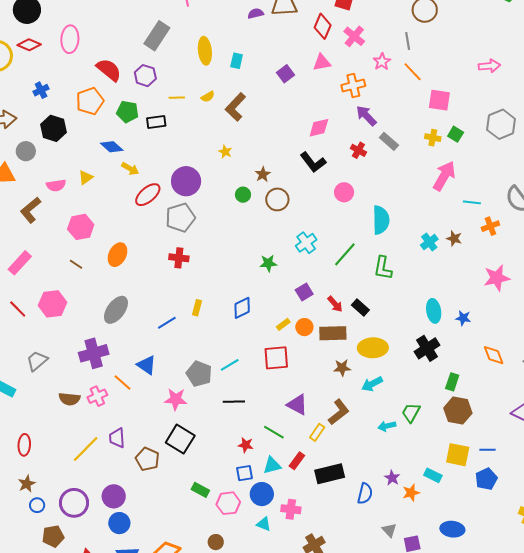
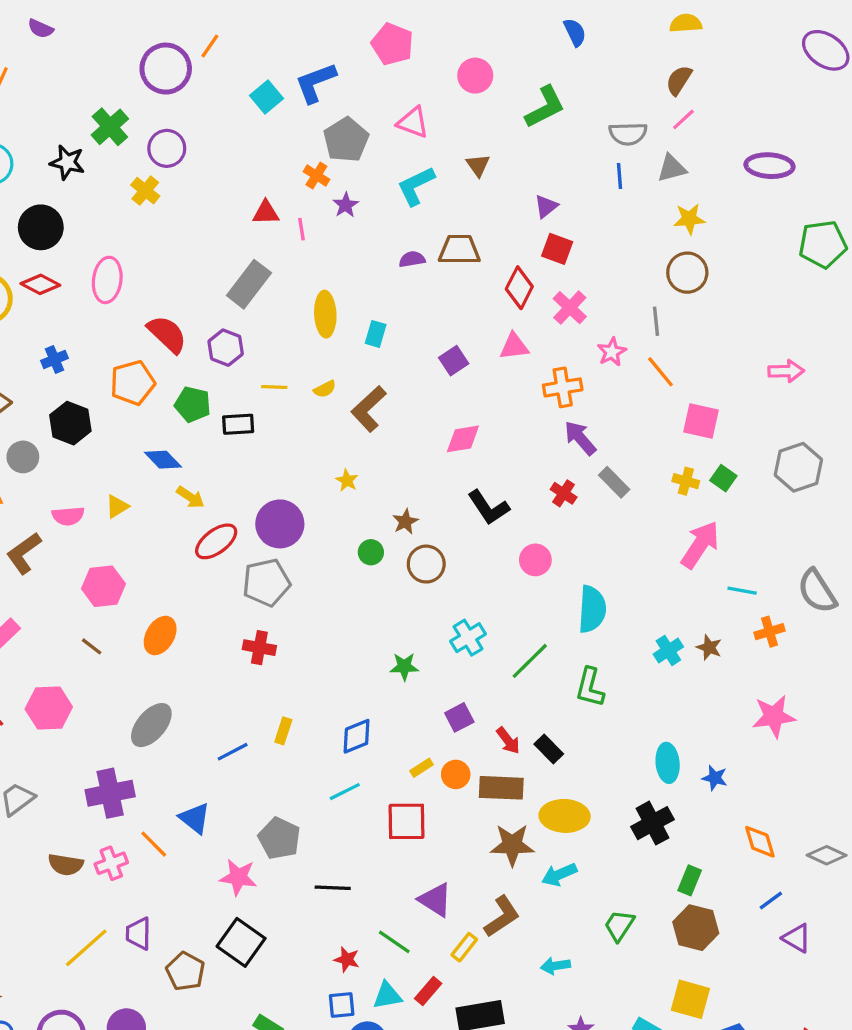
pink diamond: (319, 128) -> (463, 439), moved
cyan line: (230, 365) -> (345, 792), moved
brown star: (342, 368) -> (512, 845), size x1.5
cyan arrow: (387, 426) -> (555, 966), moved
blue line: (487, 450) -> (771, 900), moved, turned -42

